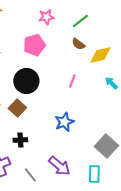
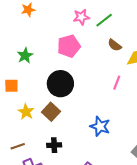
green line: (80, 21) -> (104, 20), moved
pink line: (72, 81) -> (117, 83), moved
blue star: (64, 122) -> (100, 126), turned -30

